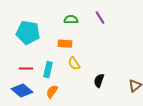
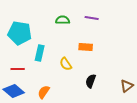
purple line: (100, 18) -> (92, 18), turned -48
orange rectangle: (65, 44) -> (86, 47), moved
cyan rectangle: (48, 70) -> (40, 53), moved

